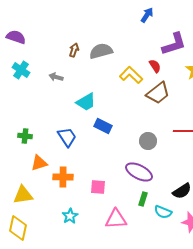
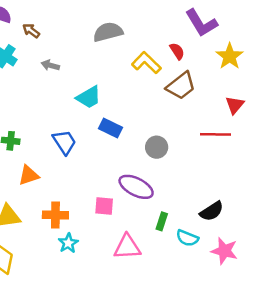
purple L-shape: (174, 44) -> (201, 23), turned 76
brown arrow: (74, 50) -> (31, 31), moved, turned -72
gray circle: (148, 141) -> (157, 147), moved
purple ellipse: (139, 172) -> (136, 187), moved
orange cross: (63, 177) -> (55, 215), moved

